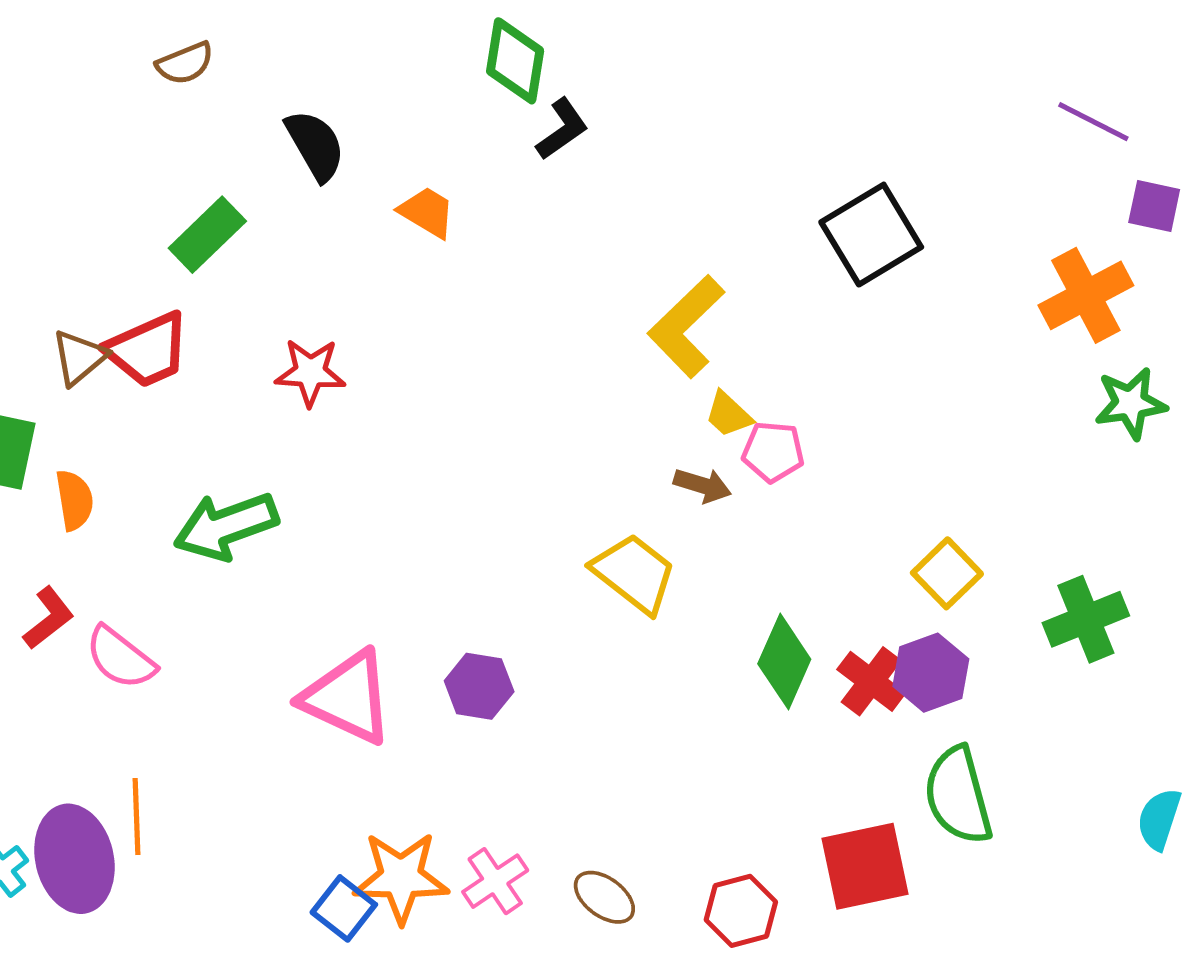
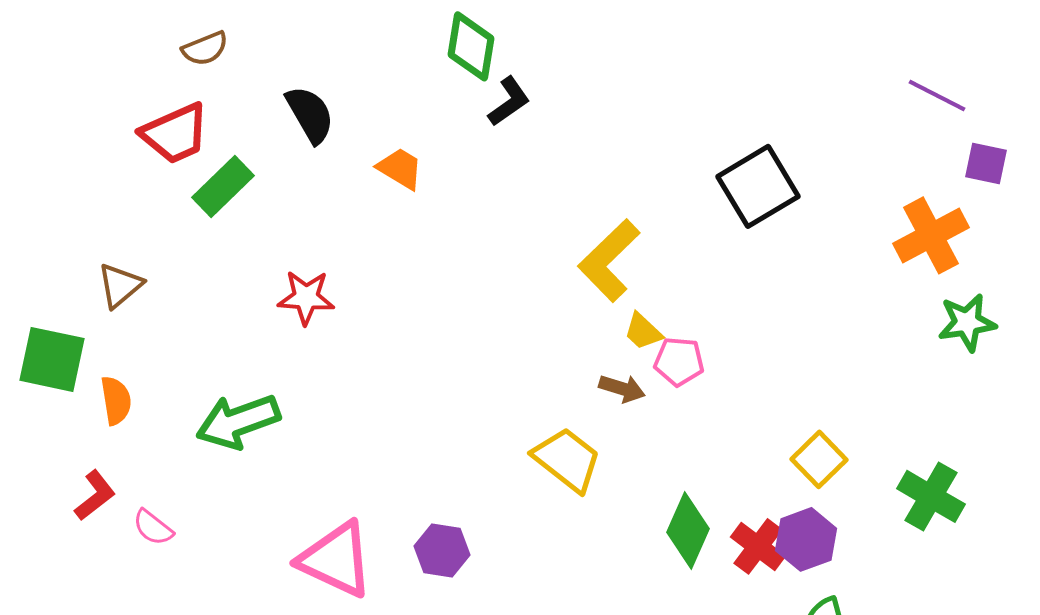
red trapezoid: (148, 350) -> (175, 133), moved
green cross: (1086, 619) -> (931, 496), turned -38
pink semicircle: (120, 658) -> (153, 527), size x0.7

